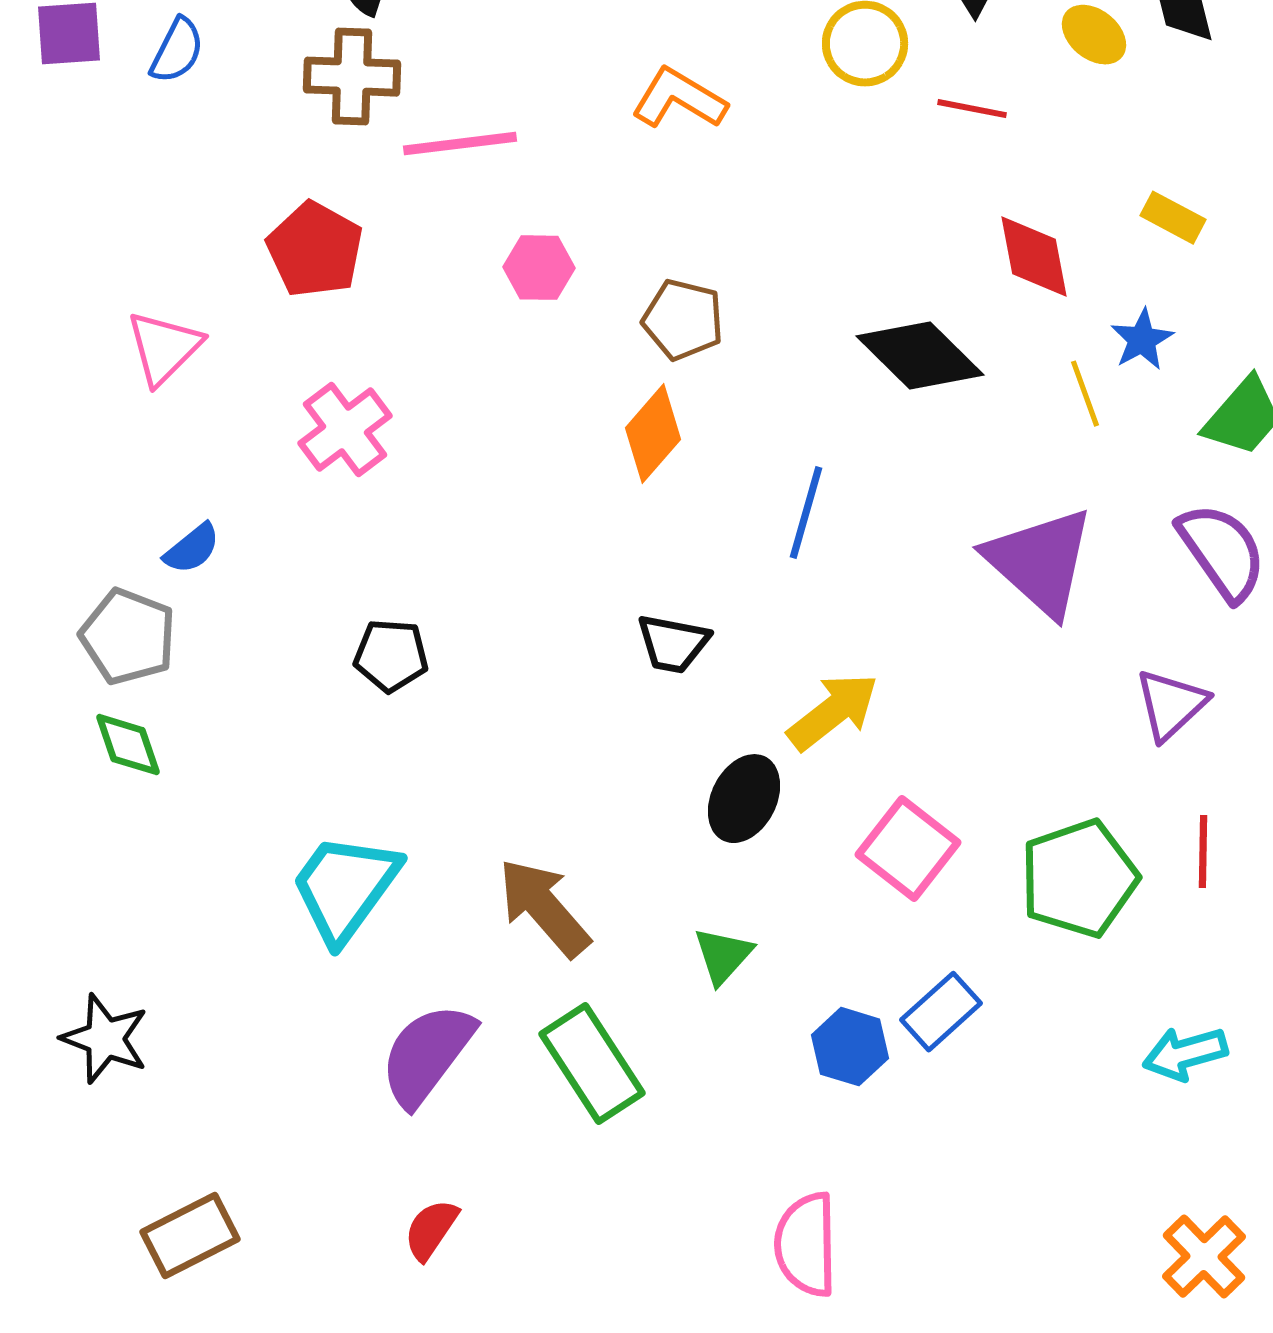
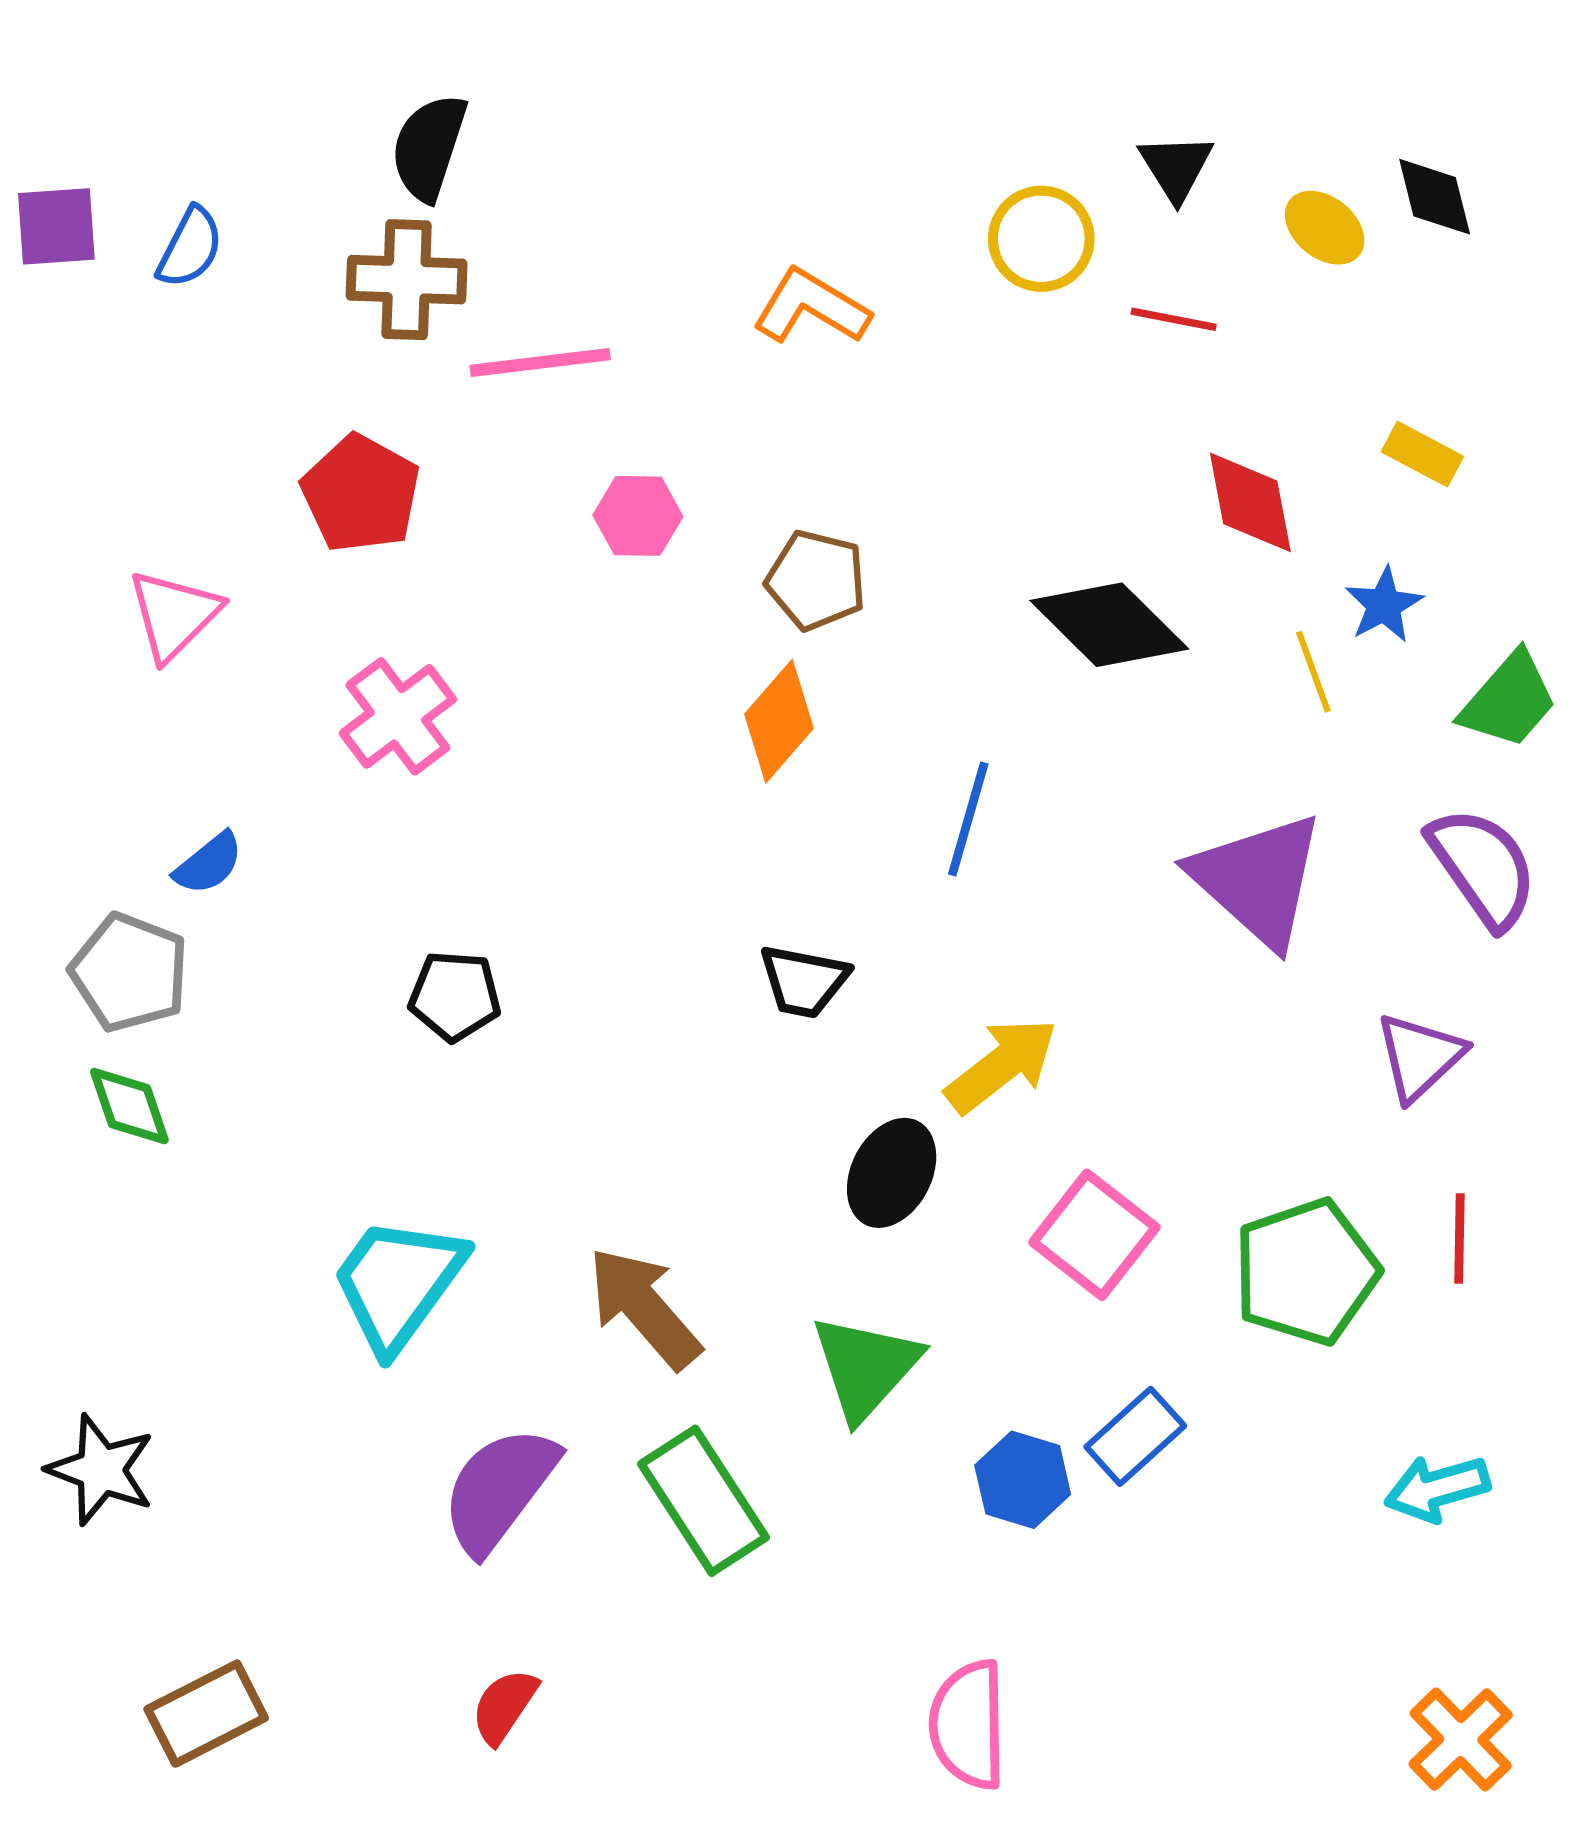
green triangle: (723, 956) -> (866, 1367), size x1.5

